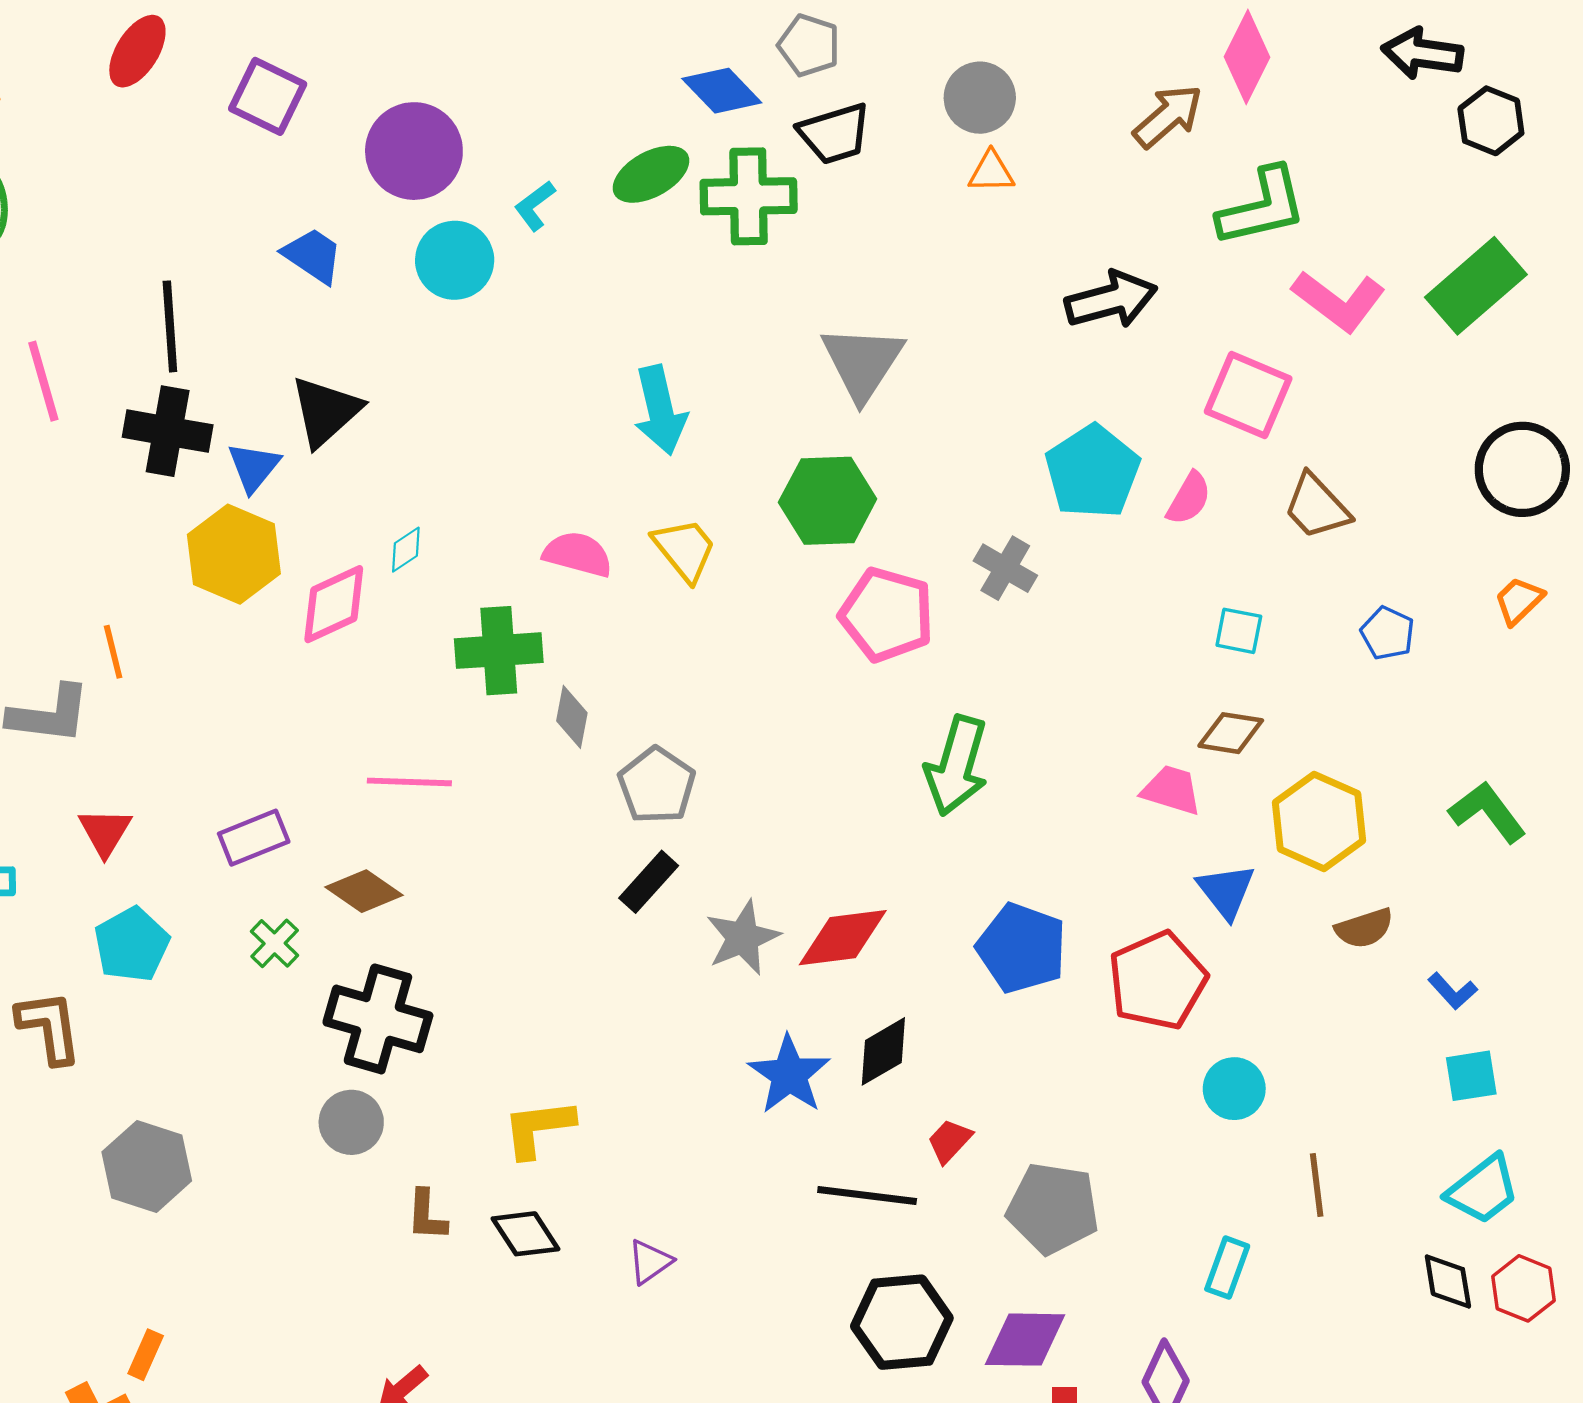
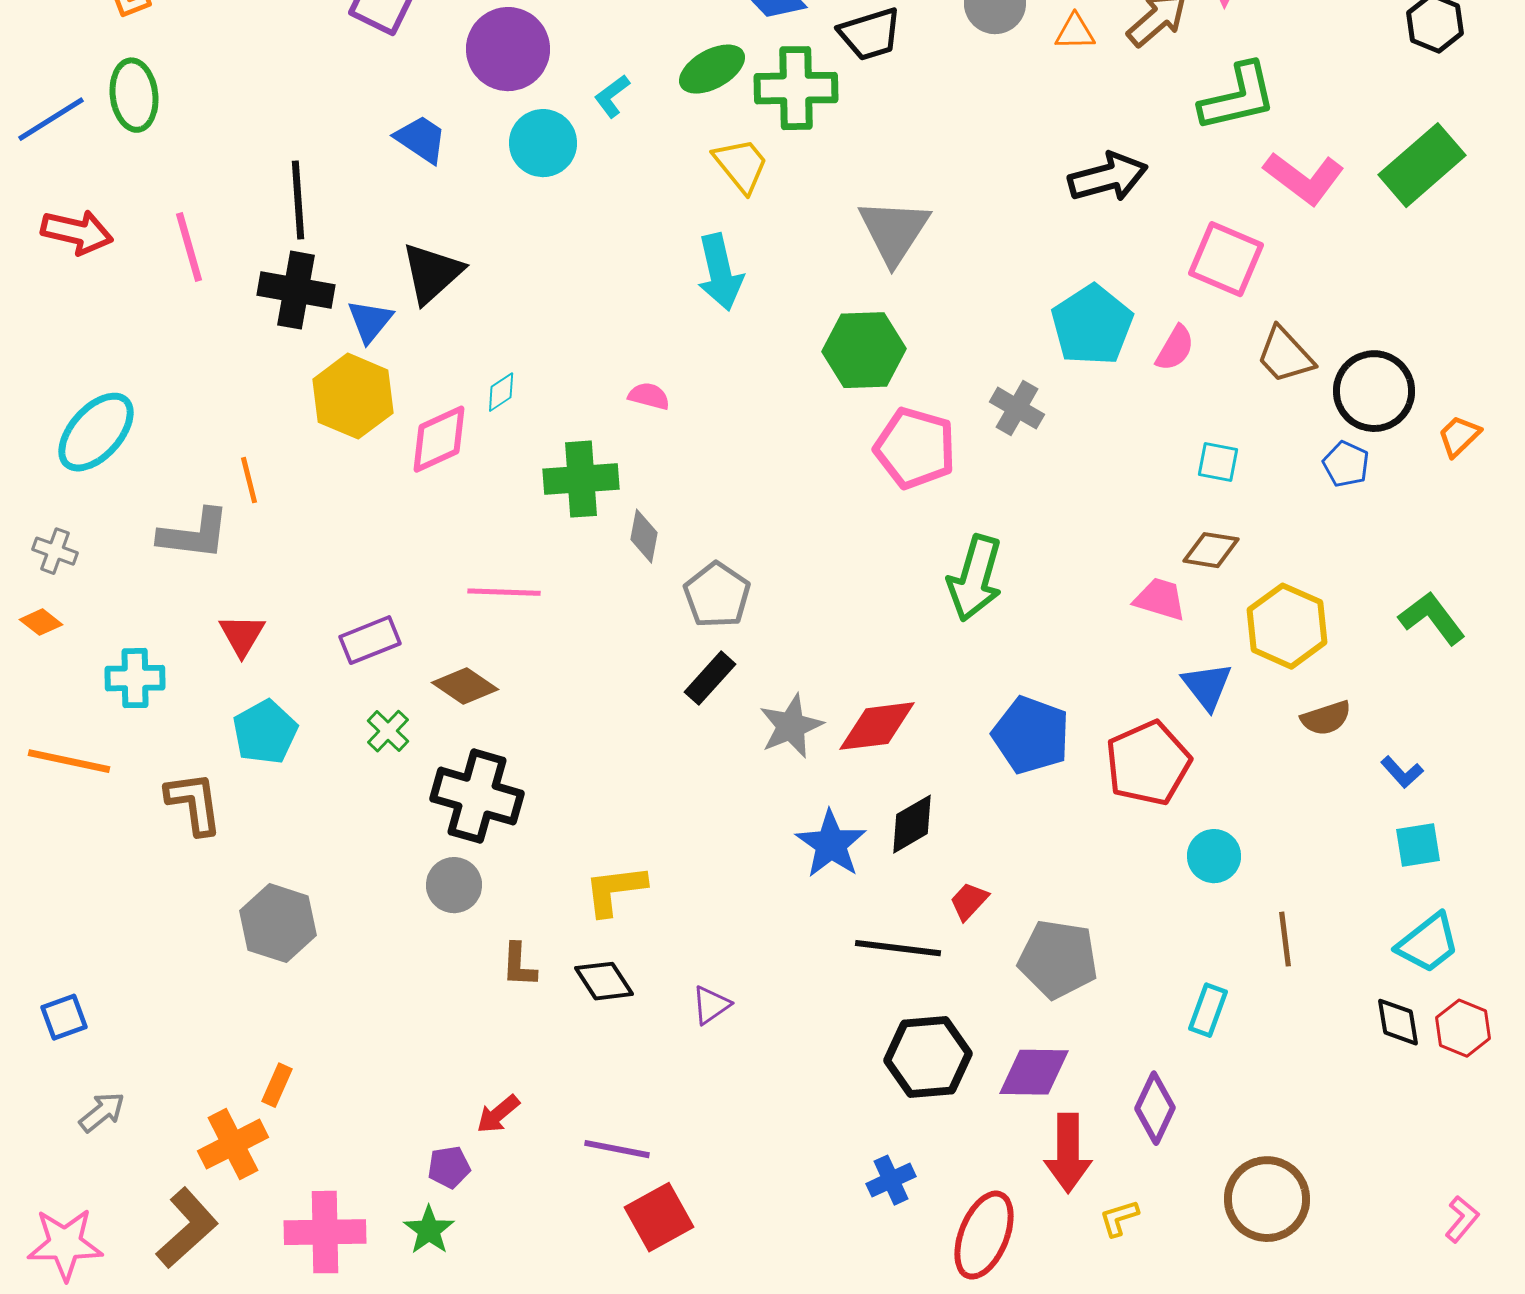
orange triangle: (991, 172) -> (1075, 32), moved
black circle: (1522, 469) -> (1374, 391), moved
yellow trapezoid: (685, 550) -> (741, 165), moved
pink semicircle: (578, 554) -> (649, 396), size x0.7

